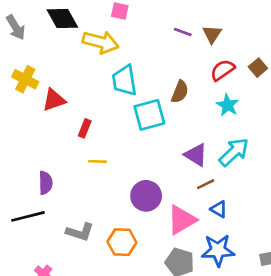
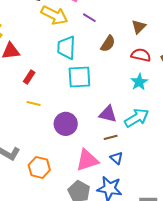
purple line: (183, 32) -> (89, 18), moved
red semicircle: (223, 70) -> (141, 55), turned 36
brown semicircle: (180, 92) -> (108, 44), moved
purple triangle: (196, 155) -> (108, 114), turned -30
purple circle: (146, 196) -> (66, 124), moved

